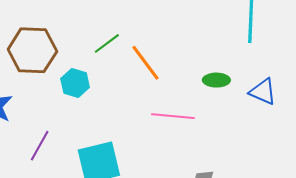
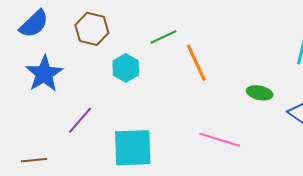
brown hexagon: (32, 50) -> (92, 29), size x0.7
pink line: (173, 116) -> (220, 140), moved

